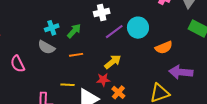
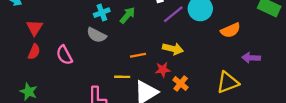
orange line: (76, 55) -> (138, 55), moved
yellow arrow: (113, 62) -> (173, 49), turned 54
purple arrow: (181, 72) -> (251, 58), size x0.7

